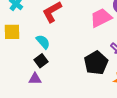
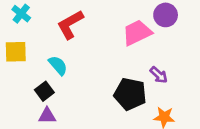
black square: (41, 61) -> (44, 91), moved
black pentagon: (96, 63) -> (130, 94), turned -30

